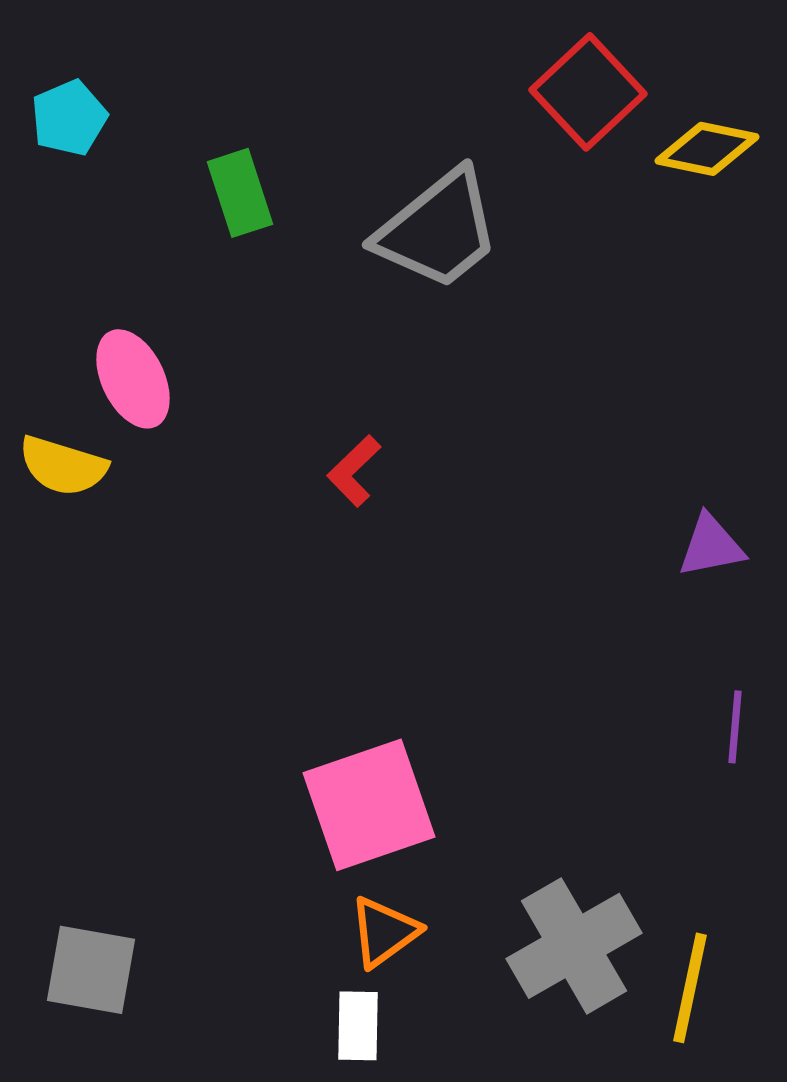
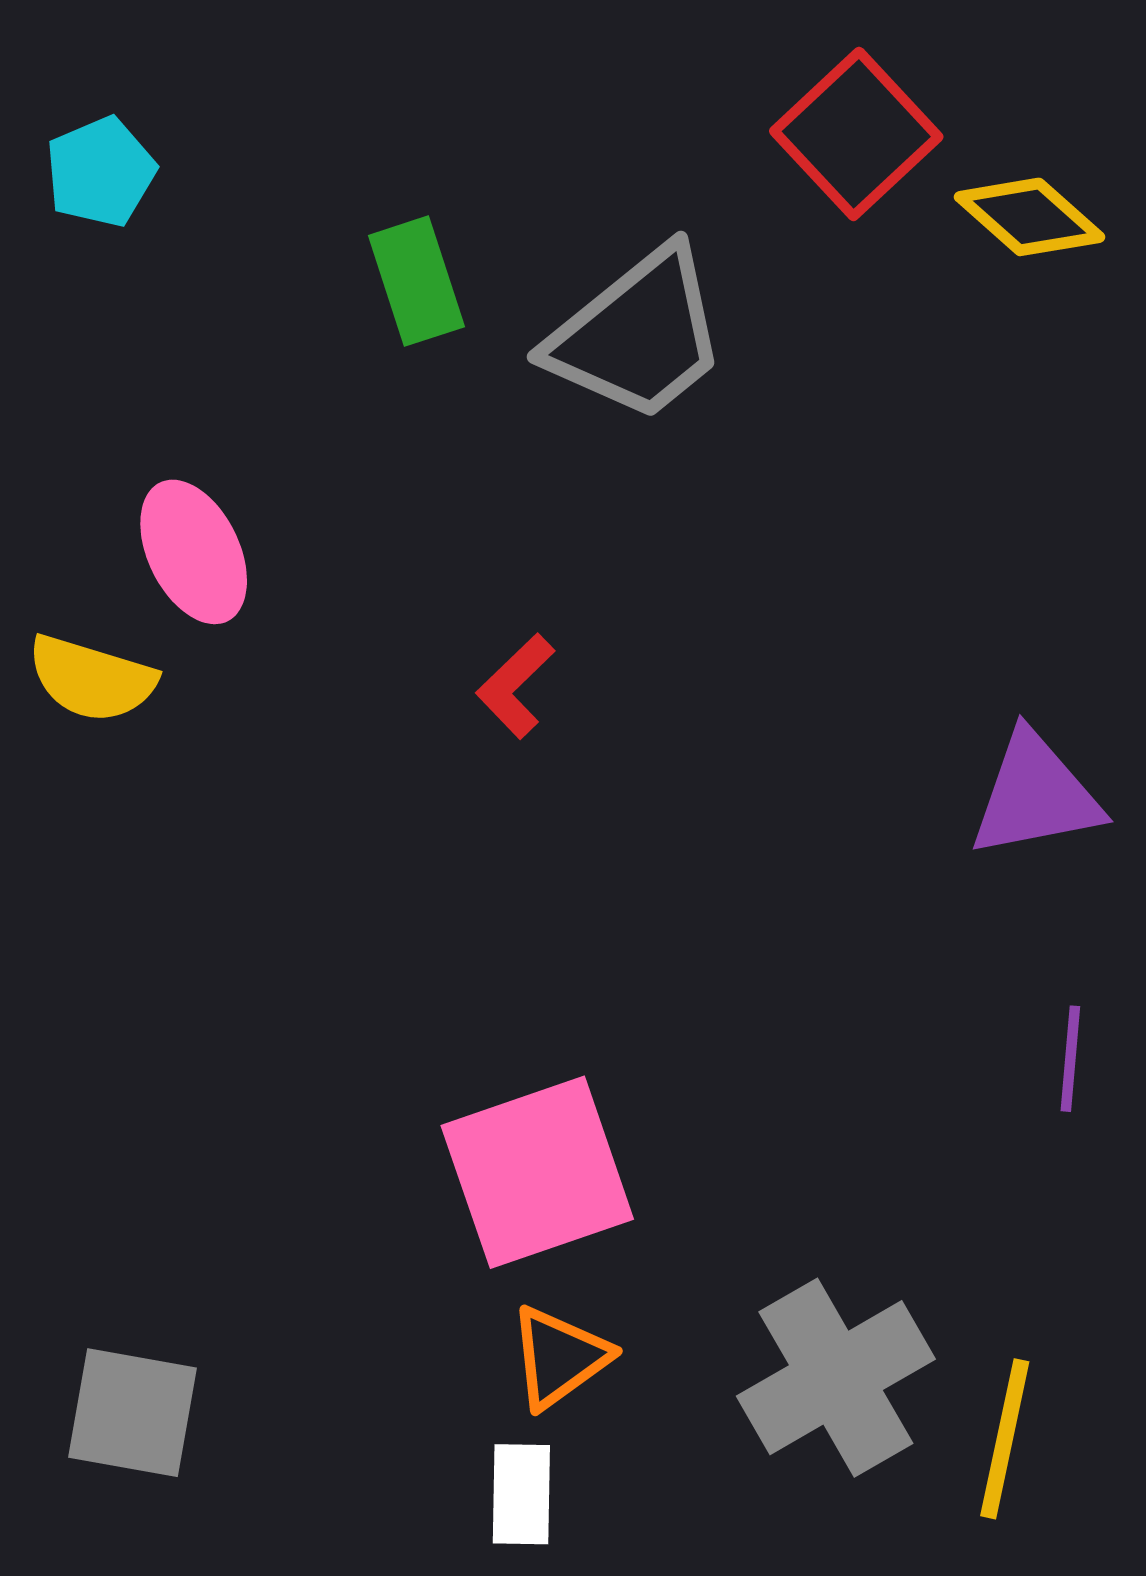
yellow diamond: (707, 149) -> (1030, 217), turned 30
green rectangle: (240, 193) -> (416, 281), moved
purple triangle: (711, 546) -> (1035, 795), size x1.4

